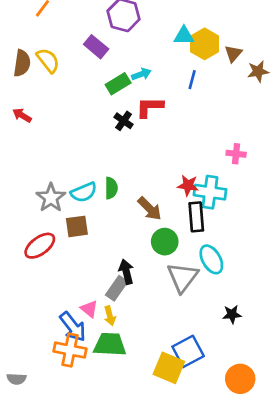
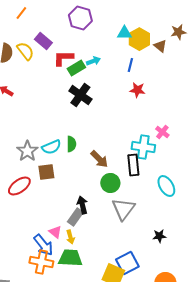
purple rectangle: (96, 47) -> (43, 41), moved
brown triangle: (233, 54) -> (160, 46), turned -32
brown star: (258, 71) -> (178, 32), moved
red L-shape: (150, 107) -> (63, 58), moved
black cross: (124, 121) -> (80, 95), size x1.6
pink cross: (236, 154) -> (162, 132), moved, turned 32
red star: (188, 185) -> (137, 90), moved
cyan ellipse: (211, 259) -> (166, 186), moved

